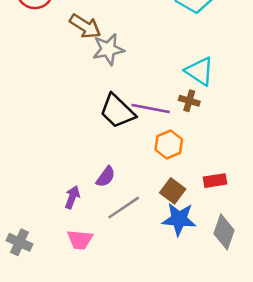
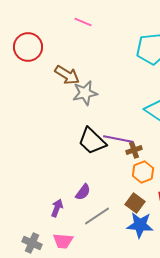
brown cross: (189, 101) -> (134, 150), moved, turned -35
orange hexagon: (169, 145) -> (143, 172), moved
gray cross: (19, 242) -> (32, 243), moved

